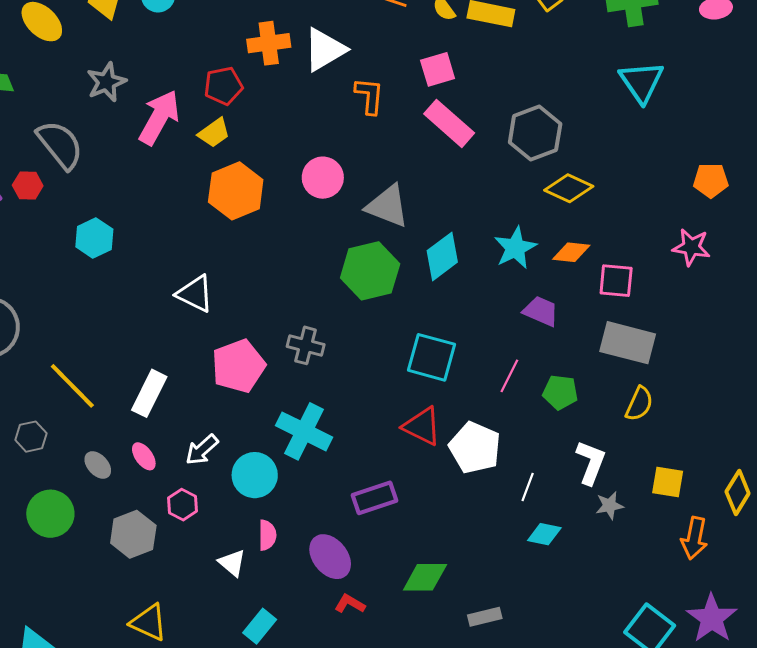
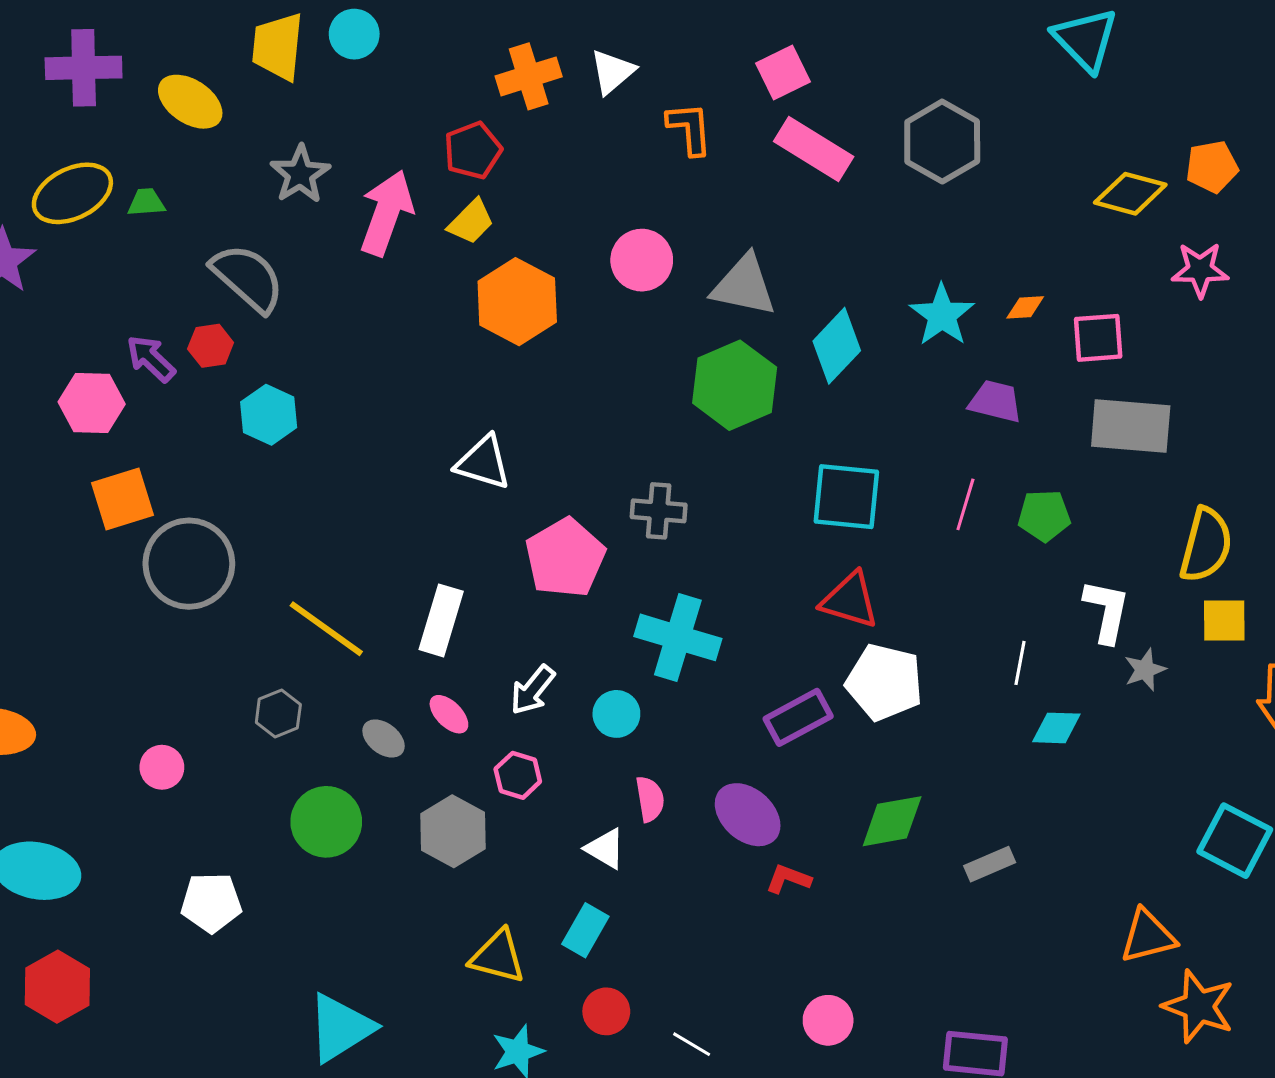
white triangle: (325, 50) -> (612, 72), size x0.7
yellow diamond: (569, 188) -> (1130, 194), moved
cyan hexagon: (94, 238) -> (269, 415), moved
orange diamond: (571, 252) -> (1025, 307), size x0.7
yellow semicircle: (639, 404) -> (1206, 545), moved, size x1.4
white pentagon: (475, 448) -> (884, 682), moved
cyan circle: (255, 475) -> (616, 714), size x0.7
cyan rectangle: (260, 626) -> (585, 930), moved

